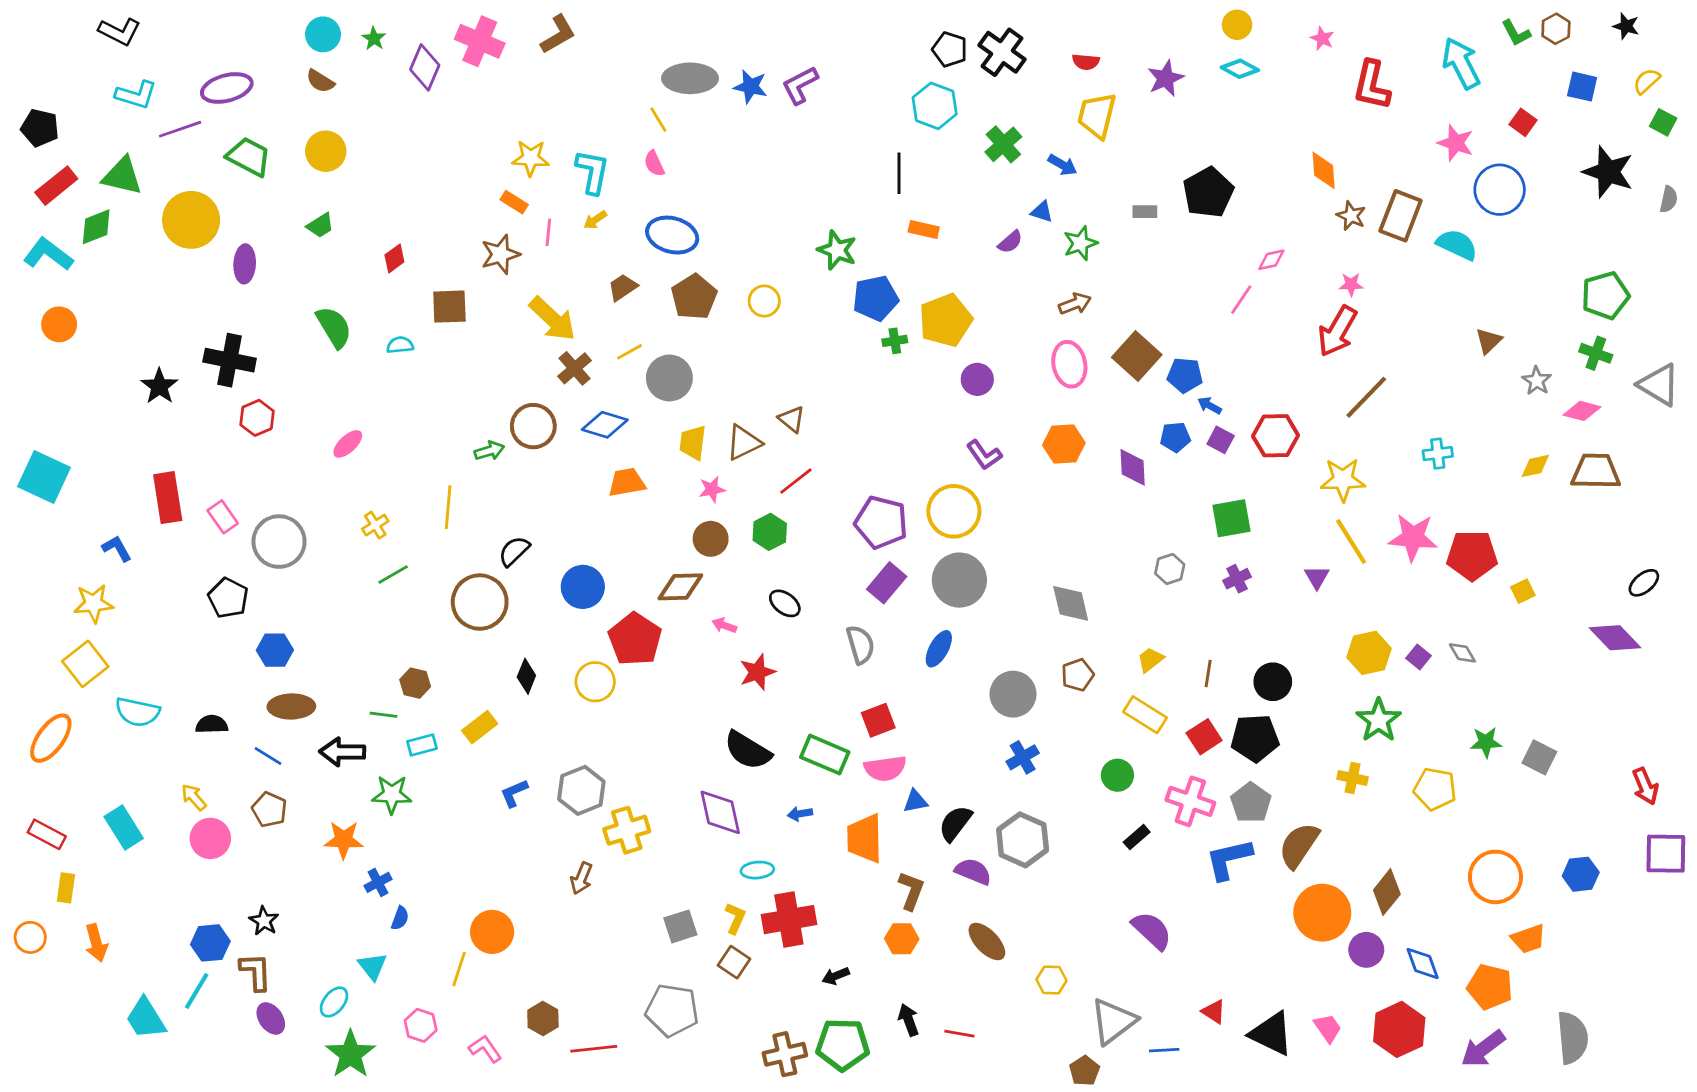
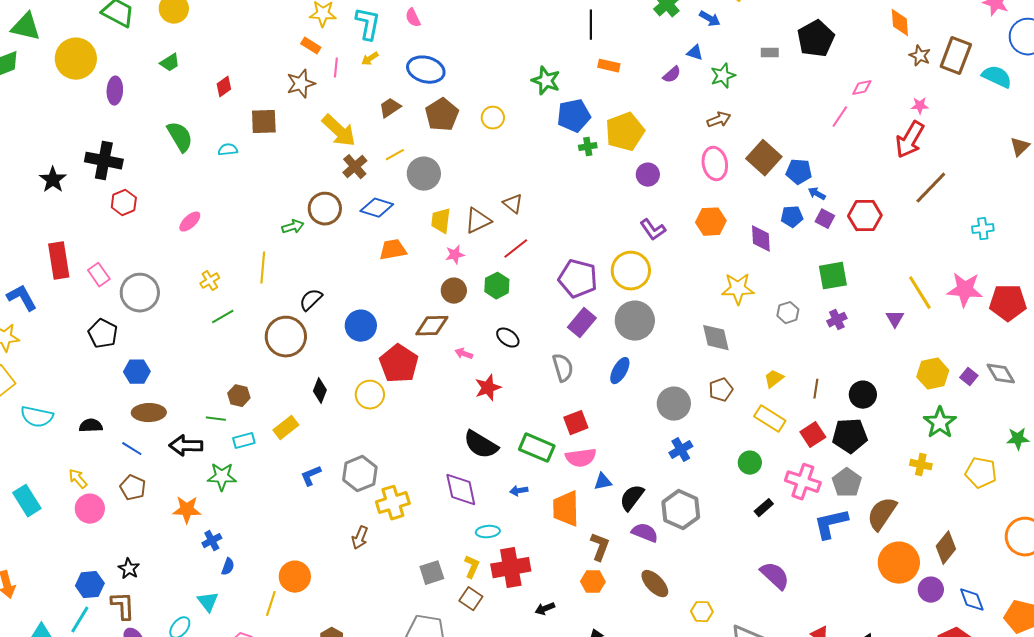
yellow star: (1343, 480) -> (738, 289), moved
blue L-shape: (117, 548) -> (22, 298), size x1.4
gray diamond: (1462, 653) -> (1001, 374), size x1.4

